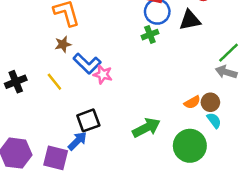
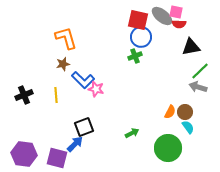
black triangle: (190, 20) -> (191, 47), moved
yellow line: (54, 82) -> (56, 95), turned 35
orange semicircle: (192, 102) -> (170, 112), turned -32
green arrow: (146, 128) -> (132, 133), size x0.6

